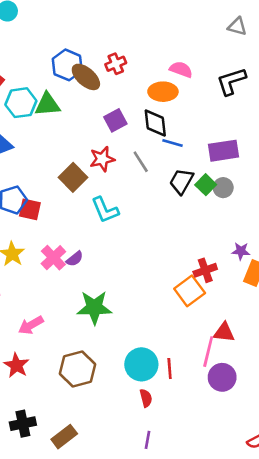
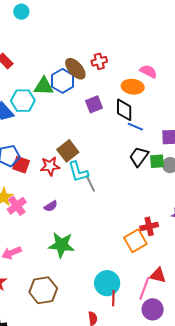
blue hexagon: (67, 65) -> (63, 81), moved
cyan hexagon: (21, 103) -> (23, 101), moved
red star: (102, 159) -> (50, 166), moved
gray line: (141, 162) -> (90, 183), moved
brown square: (73, 177) -> (68, 151), moved
green square: (206, 185) -> (157, 161), turned 35
pink cross: (53, 258) -> (17, 206), moved
cyan circle: (141, 364) -> (107, 283), moved

